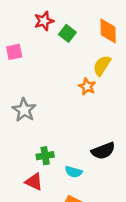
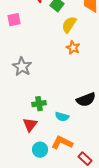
yellow semicircle: (102, 65) -> (69, 25), moved
red triangle: (34, 182) -> (30, 125), turned 42

